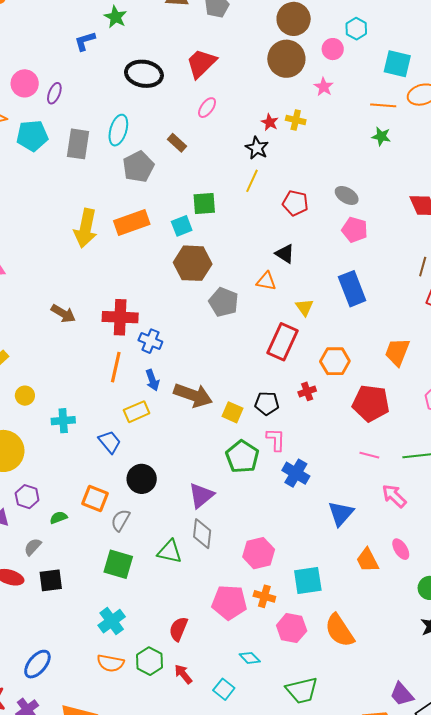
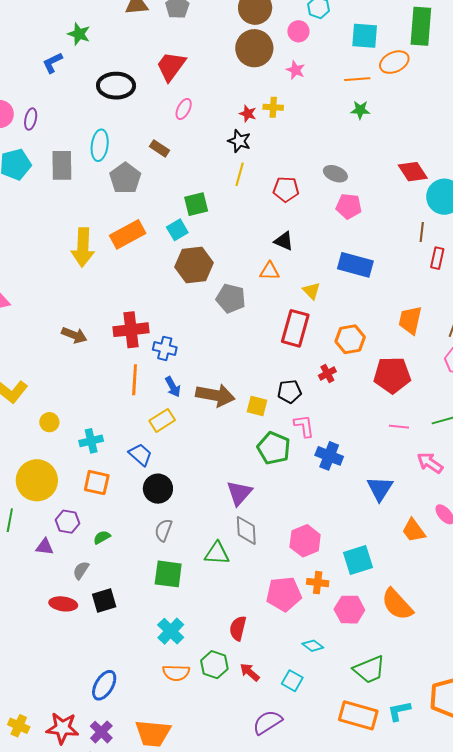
blue rectangle: (352, 289) -> (355, 265), turned -44
black circle: (142, 479) -> (158, 489), moved
orange square: (95, 499) -> (97, 483), moved

